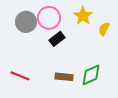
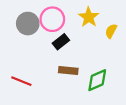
brown rectangle: (64, 77) -> (68, 71), moved

